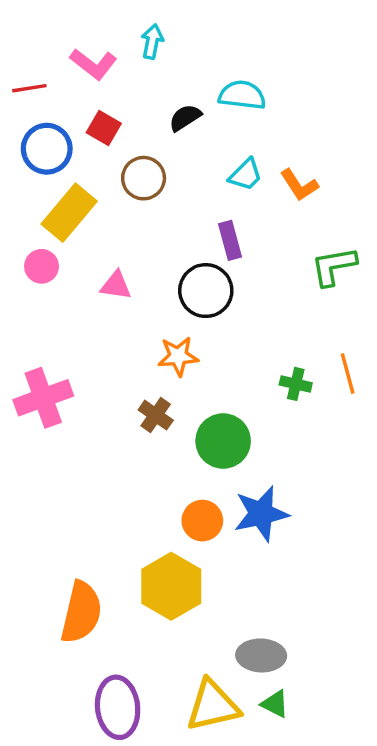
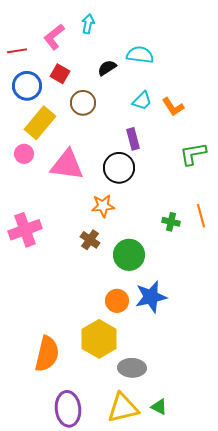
pink L-shape: (93, 64) -> (54, 37), turned 104
pink triangle: (116, 285) -> (67, 165), size x1.8
gray ellipse: (261, 655) -> (132, 368), moved

